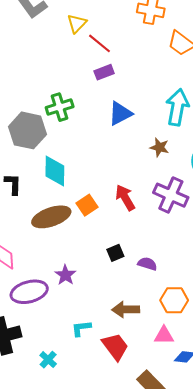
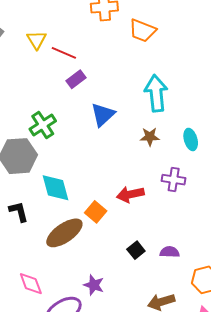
purple cross: (171, 195) -> (174, 180), size x0.7
red arrow: (125, 198) -> (130, 194), turned -56

